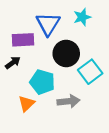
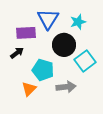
cyan star: (82, 17) -> (78, 22), moved

